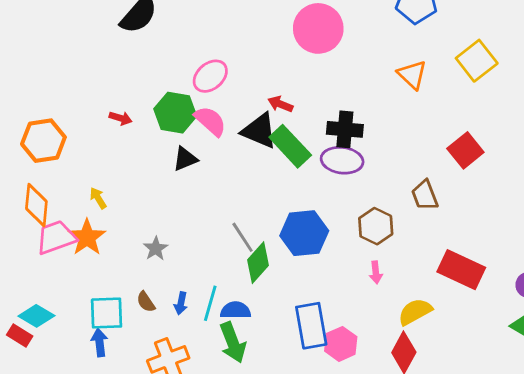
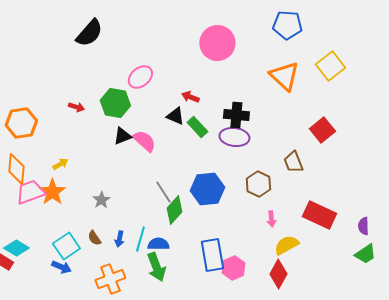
orange triangle: (412, 75) -> (284, 76), size x1.4
pink semicircle: (210, 121) -> (144, 141), moved
black triangle: (259, 131) -> (175, 116), size x0.7
green rectangle: (290, 146) -> (197, 127), size x0.7
yellow arrow: (98, 198) -> (60, 164), turned 91
pink arrow: (376, 272) -> (271, 219), moved
cyan square: (107, 313) -> (66, 246), turned -32
blue arrow: (100, 343) -> (61, 267), turned 120

